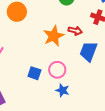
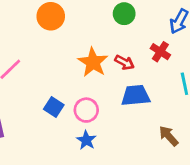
orange star: (54, 36) -> (93, 62), turned -30
blue trapezoid: (88, 51) -> (136, 95), turned 50

